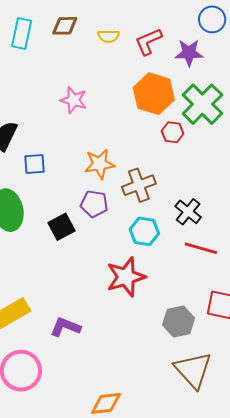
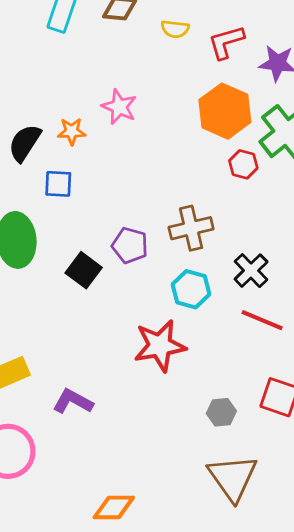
orange star: (100, 164) -> (72, 131), moved, size x0.7
black square: (62, 227) -> (84, 270), turned -32
gray hexagon: (179, 322) -> (221, 412), size x0.7

